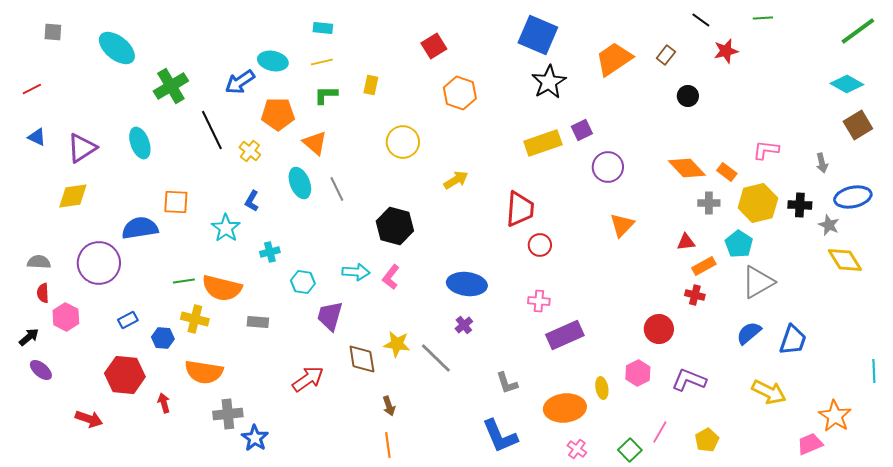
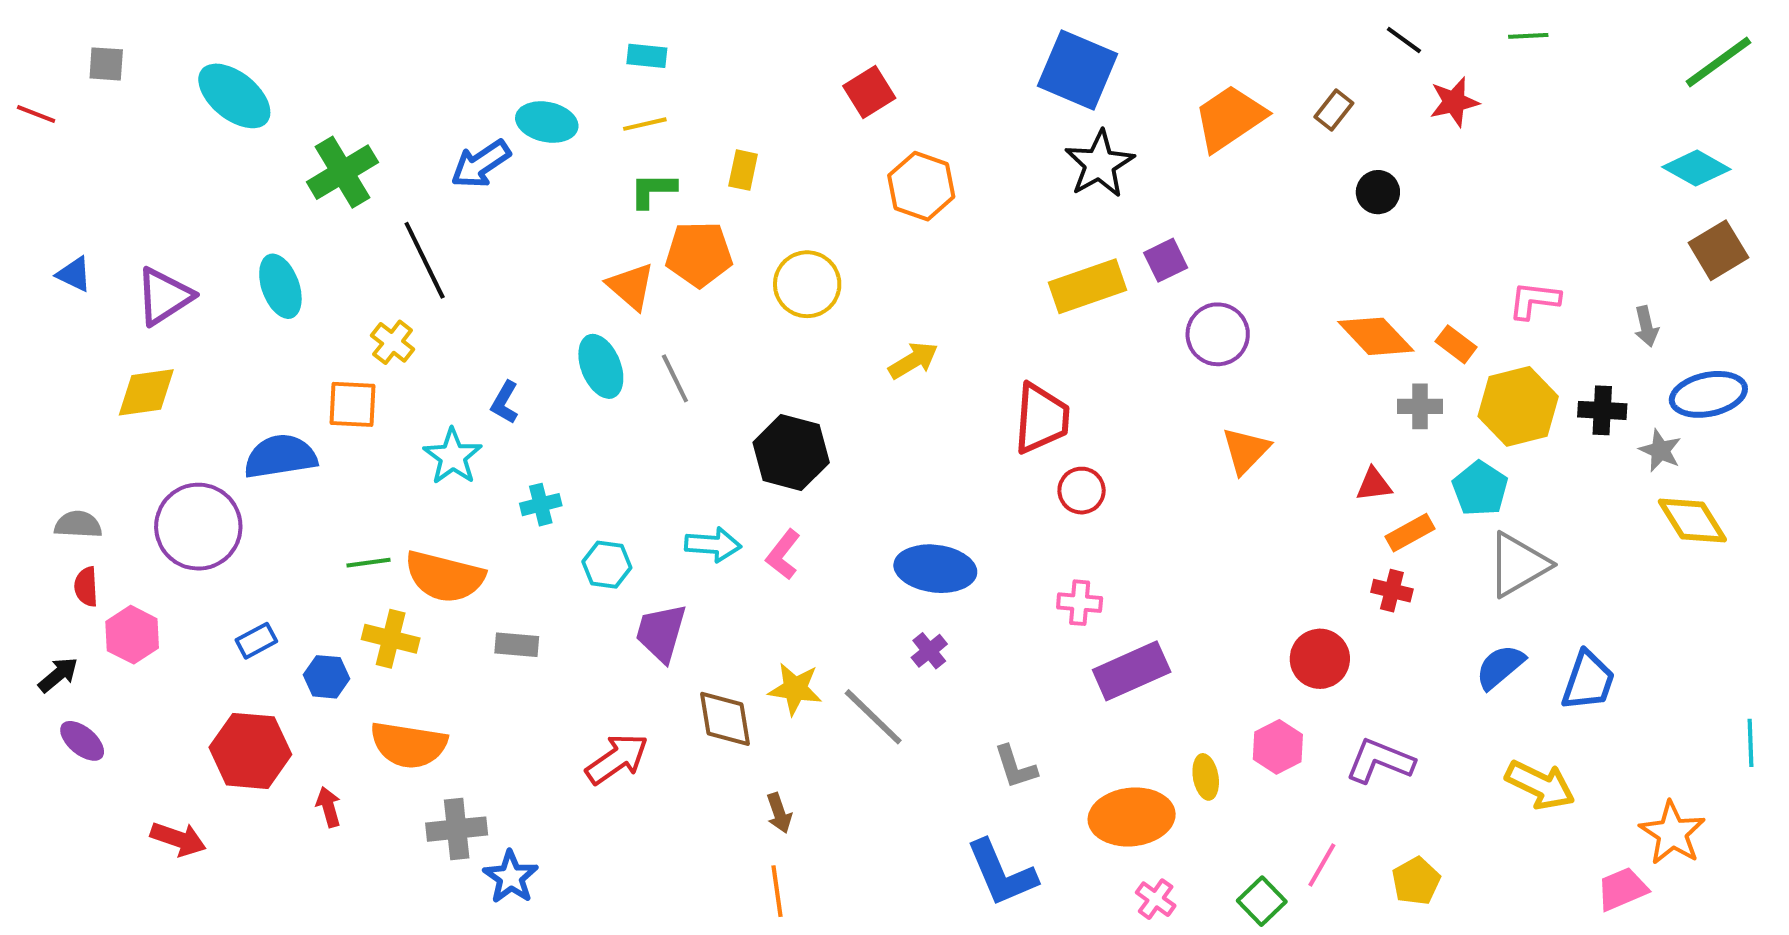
red line: (32, 89) -> (36, 114), moved, turned 48
orange pentagon: (278, 114) -> (699, 254), moved
yellow cross: (250, 151) -> (393, 342), moved

